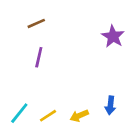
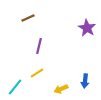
purple line: (39, 57) -> (39, 46), moved
yellow line: (48, 116) -> (37, 73), moved

